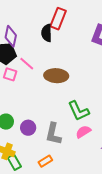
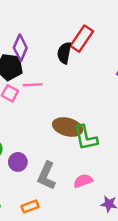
pink line: (27, 64) -> (33, 85), turned -56
brown ellipse: (56, 76) -> (68, 127), moved
green L-shape: (79, 111) -> (86, 138), moved

